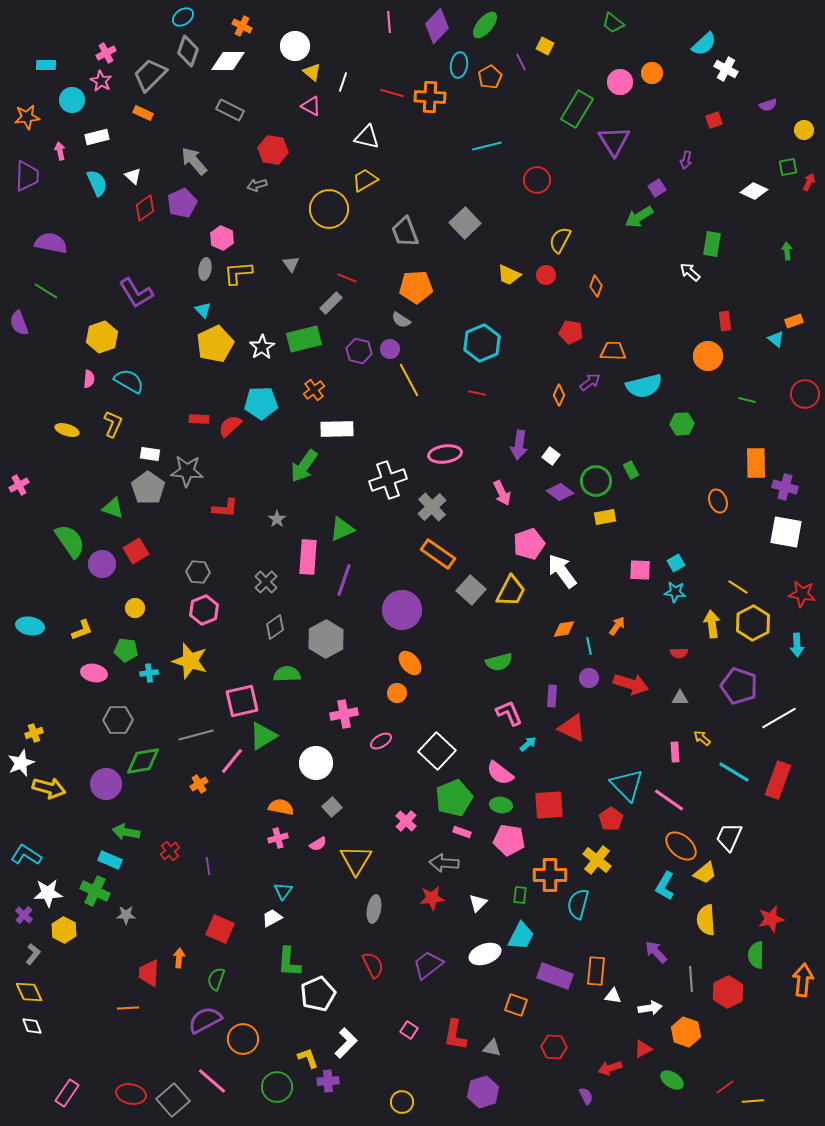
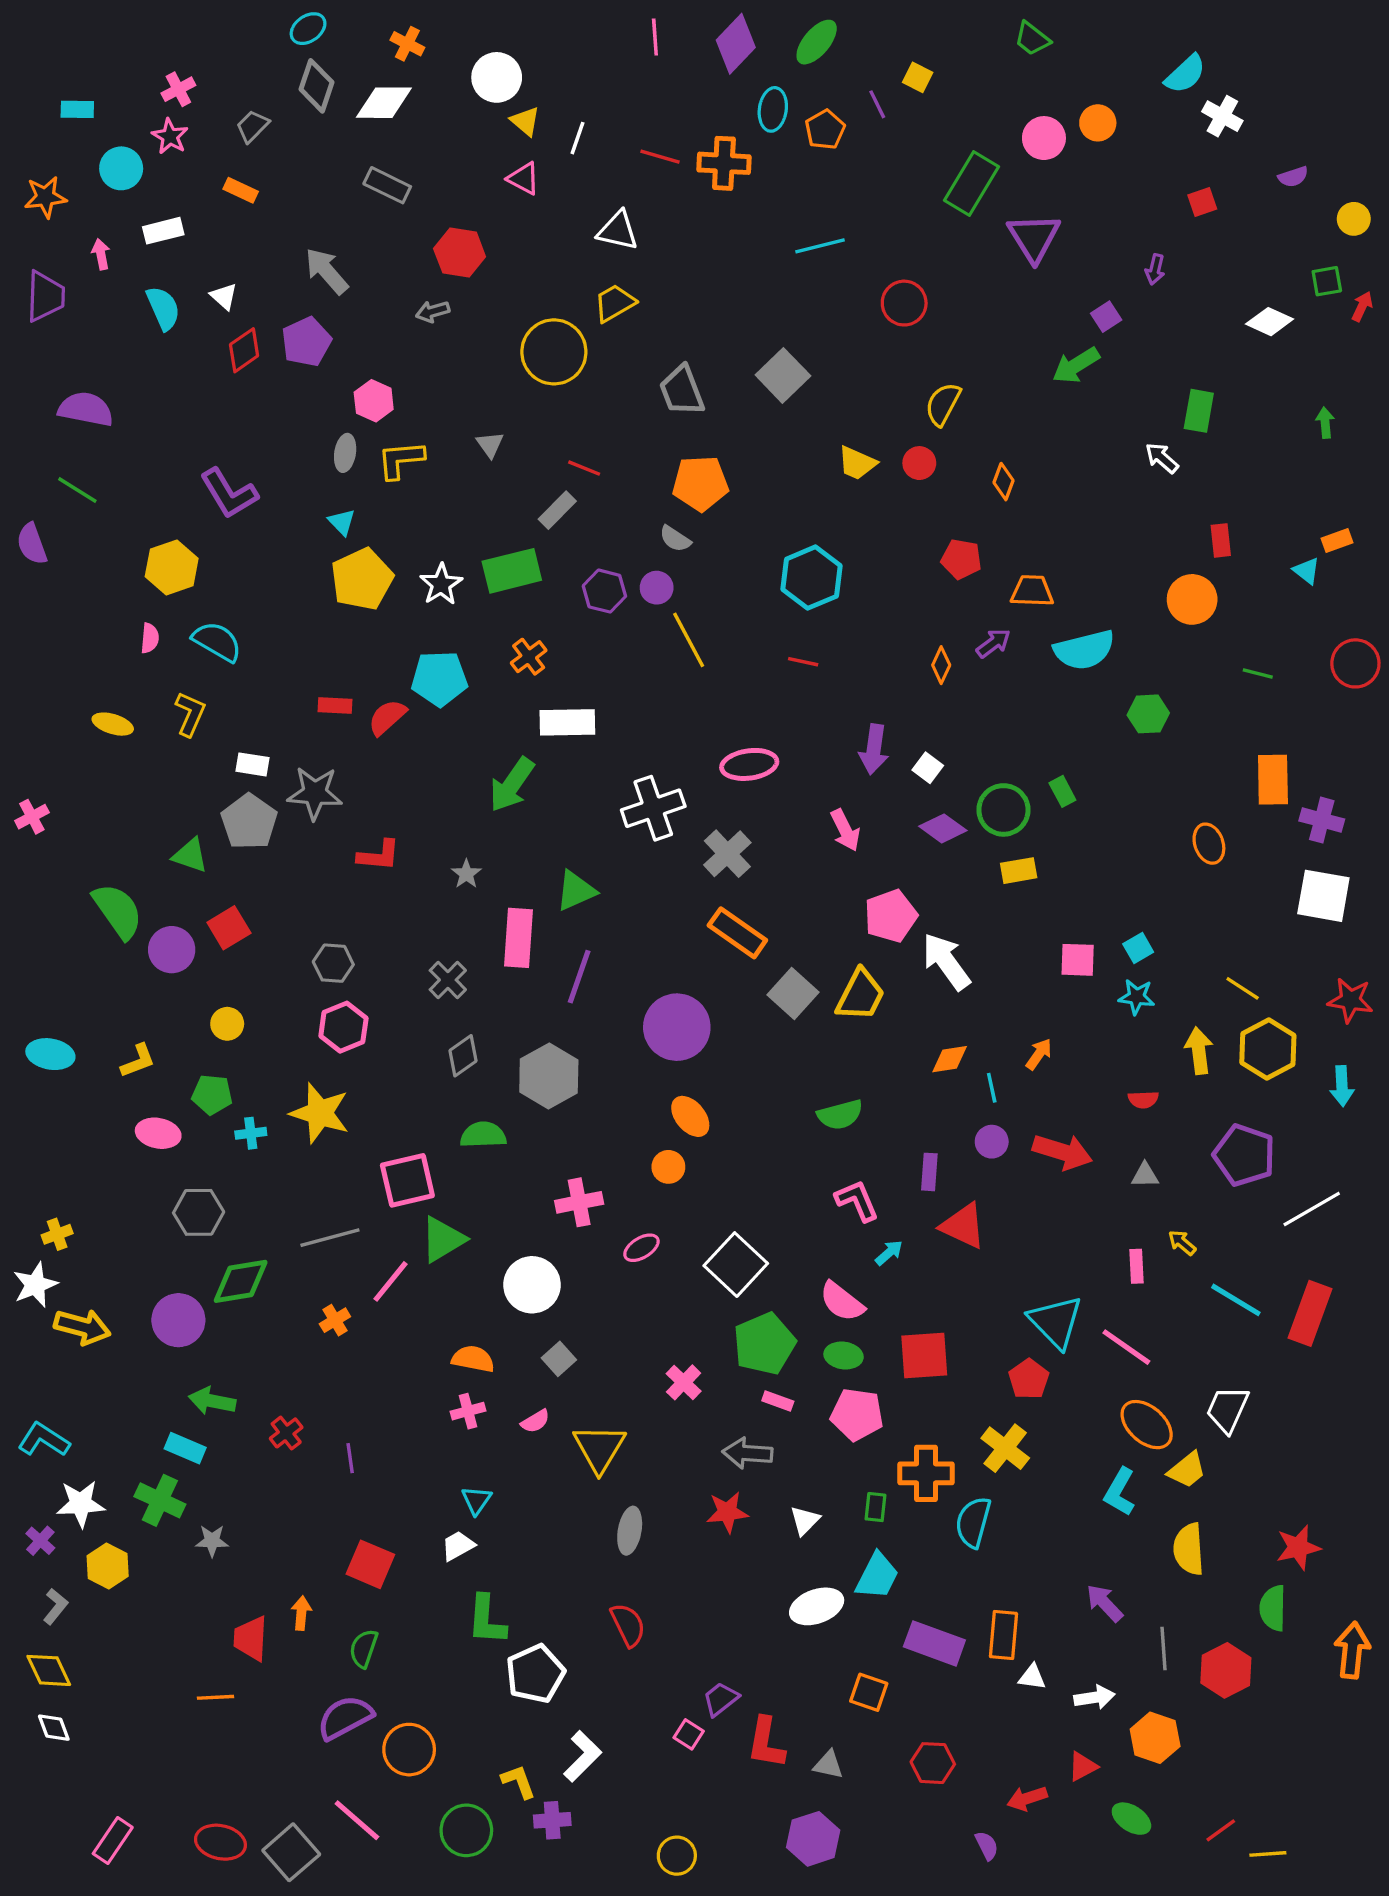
gray trapezoid: (150, 75) -> (252, 126), size x0.6
purple trapezoid: (428, 965) -> (721, 1699), moved, size x0.7

